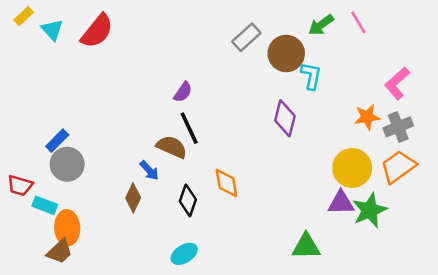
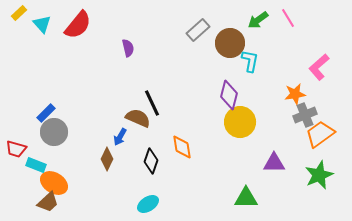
purple semicircle: (183, 92) -> (128, 48), moved, turned -48
gray cross: (398, 127) -> (305, 115), moved
yellow circle: (352, 168) -> (240, 122), moved
blue arrow: (149, 170) -> (120, 137), turned 72
green star: (370, 210) -> (319, 175), moved
orange ellipse: (67, 228) -> (54, 183), turned -56

